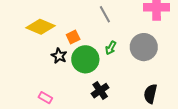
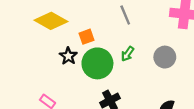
gray circle: (144, 47) -> (165, 57), size x0.7

